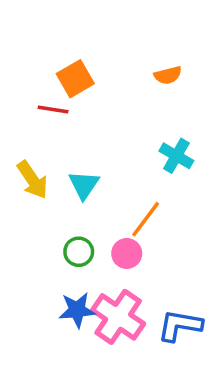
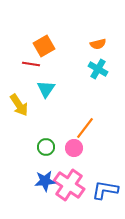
cyan cross: (176, 156) -> (98, 69), moved
cyan triangle: (84, 185) -> (46, 89), moved

